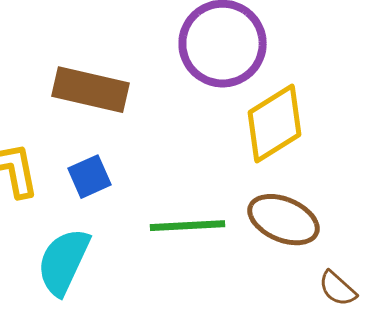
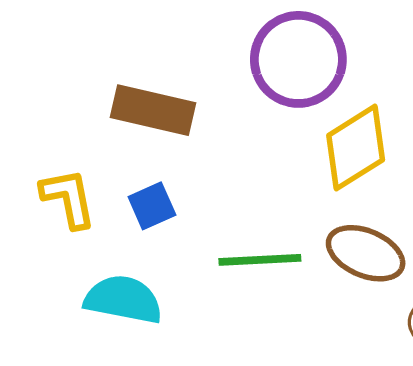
cyan semicircle: (64, 262) -> (123, 299), turned 76

